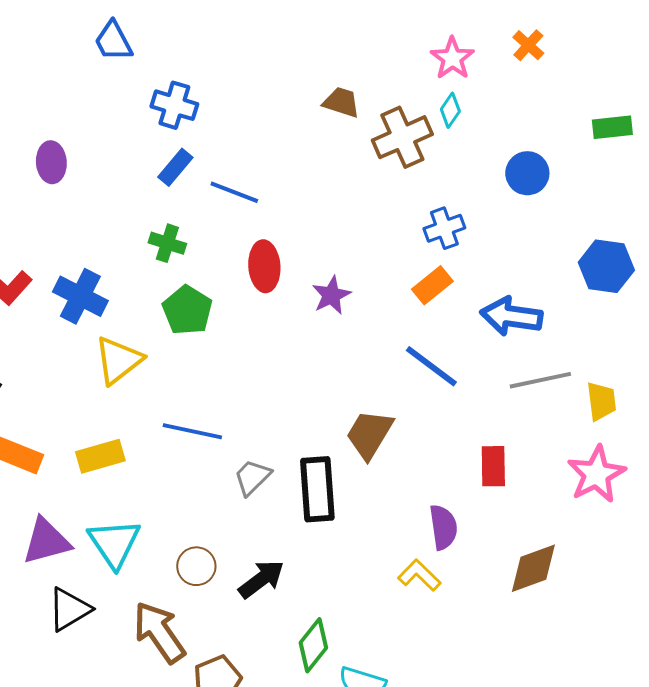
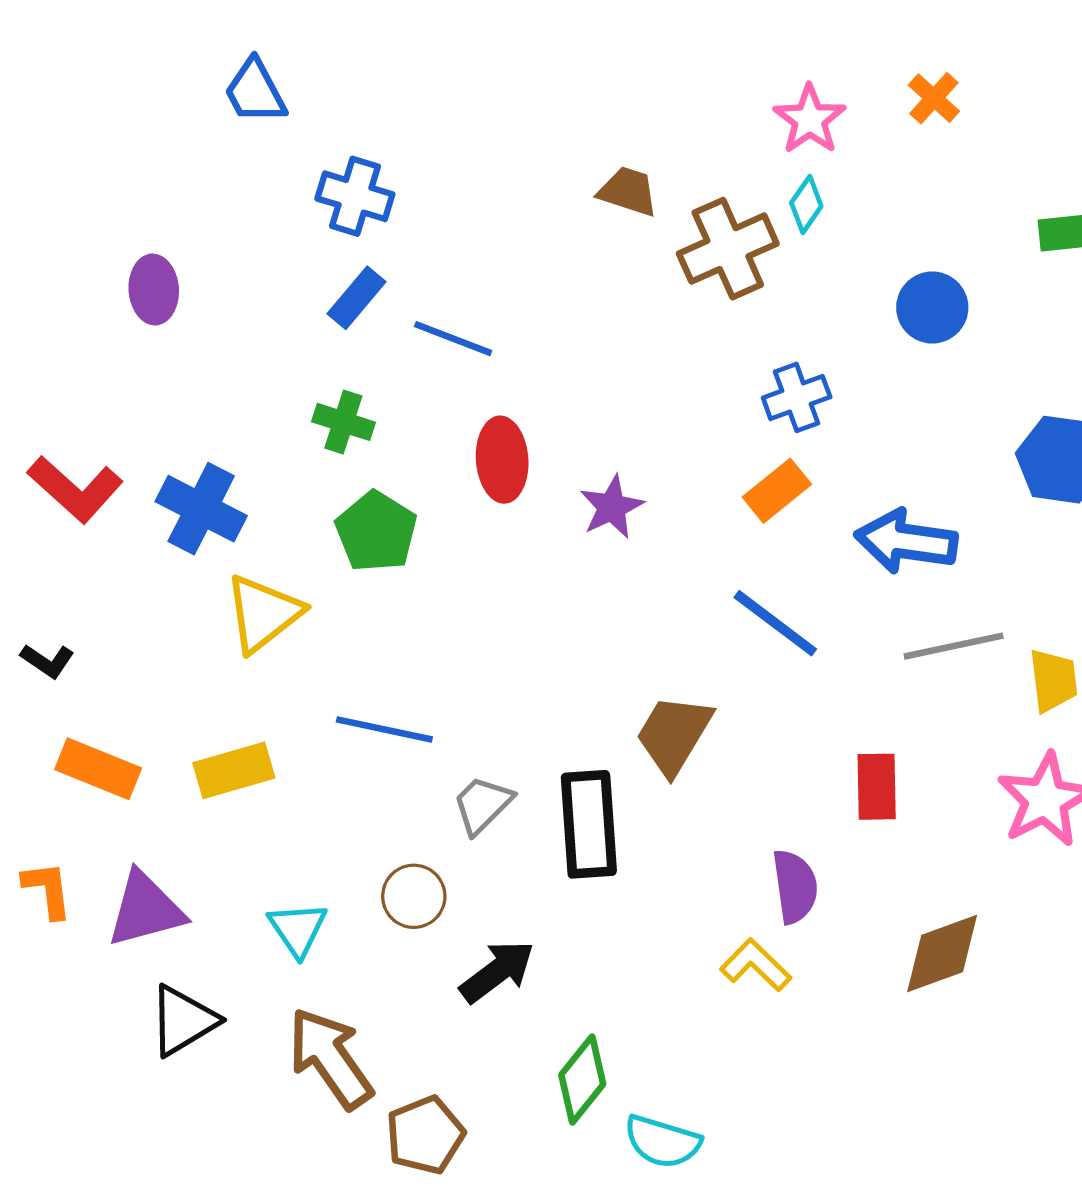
cyan triangle: (114, 543) -> (298, 929), moved, size x0.7
brown circle: (196, 566) -> (414, 896), moved

